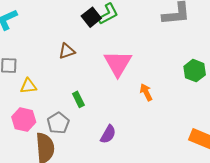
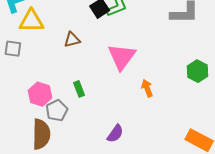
yellow triangle: (28, 86) -> (31, 21), moved, size x1.5
pink hexagon: (24, 120) -> (40, 94), moved
purple semicircle: (108, 134) -> (115, 134), moved

